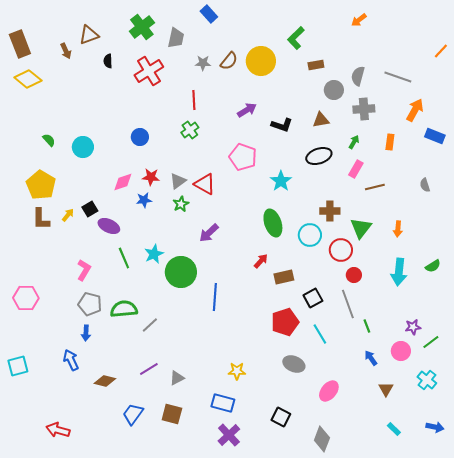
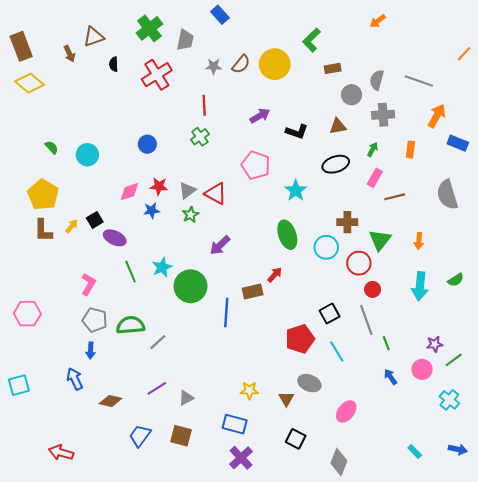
gray semicircle: (425, 185) -> (447, 195), size x2.0
brown rectangle: (284, 277) -> (253, 292), moved
brown triangle: (386, 389) -> (286, 399), moved

